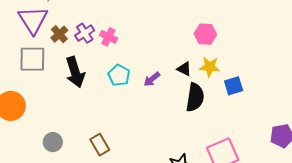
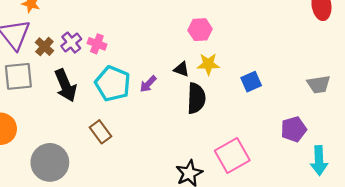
cyan pentagon: (119, 75) -> (113, 84), size x1.5
blue square: (234, 86) -> (251, 82), moved
gray circle: (53, 142) -> (50, 162), size x1.8
brown rectangle: (100, 145) -> (101, 132), moved

